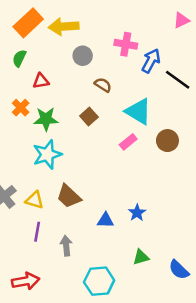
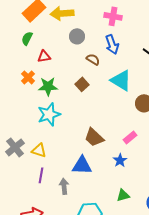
pink cross: (126, 44) -> (113, 16), moved
blue arrow: (151, 61) -> (112, 44), moved, turned 132
pink rectangle: (128, 142) -> (130, 137), moved
brown trapezoid: (69, 196) -> (94, 137), moved
blue triangle: (105, 220) -> (82, 165), moved, size x1.5

